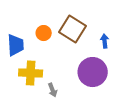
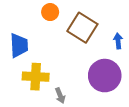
orange circle: (44, 33) -> (50, 12), moved

